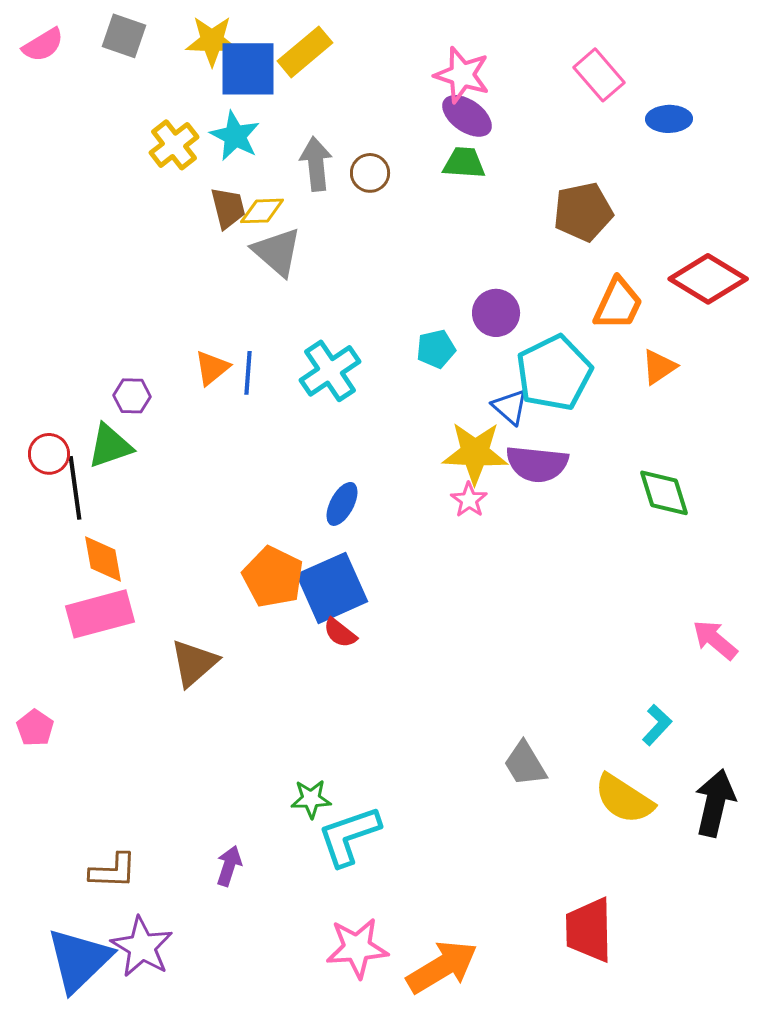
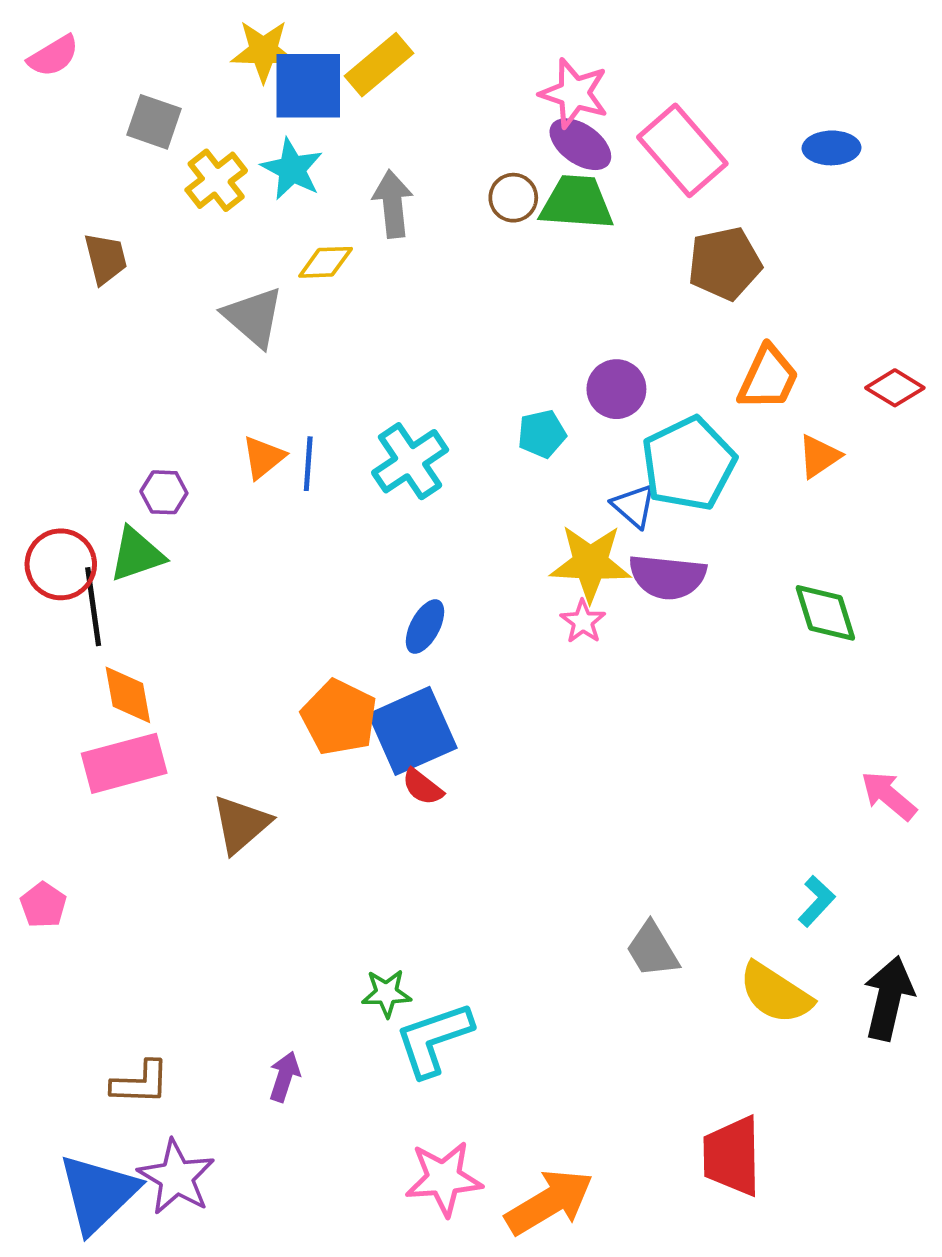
gray square: (124, 36) -> (154, 122), moved
pink rectangle: (599, 75) -> (682, 150), moved, size x1.4
green trapezoid: (464, 163) -> (577, 203), size x1.4
brown circle: (370, 173) -> (513, 198), moved
brown trapezoid: (228, 208) -> (106, 259), moved
gray triangle: (277, 252) -> (253, 317), moved
red diamond: (708, 279) -> (895, 388), moved, size x0.6
red circle: (49, 454) -> (61, 564), size x1.4

